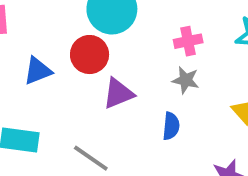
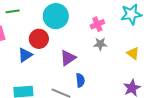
red circle: (90, 55) -> (39, 39), moved
blue semicircle: (171, 126) -> (80, 80), moved

